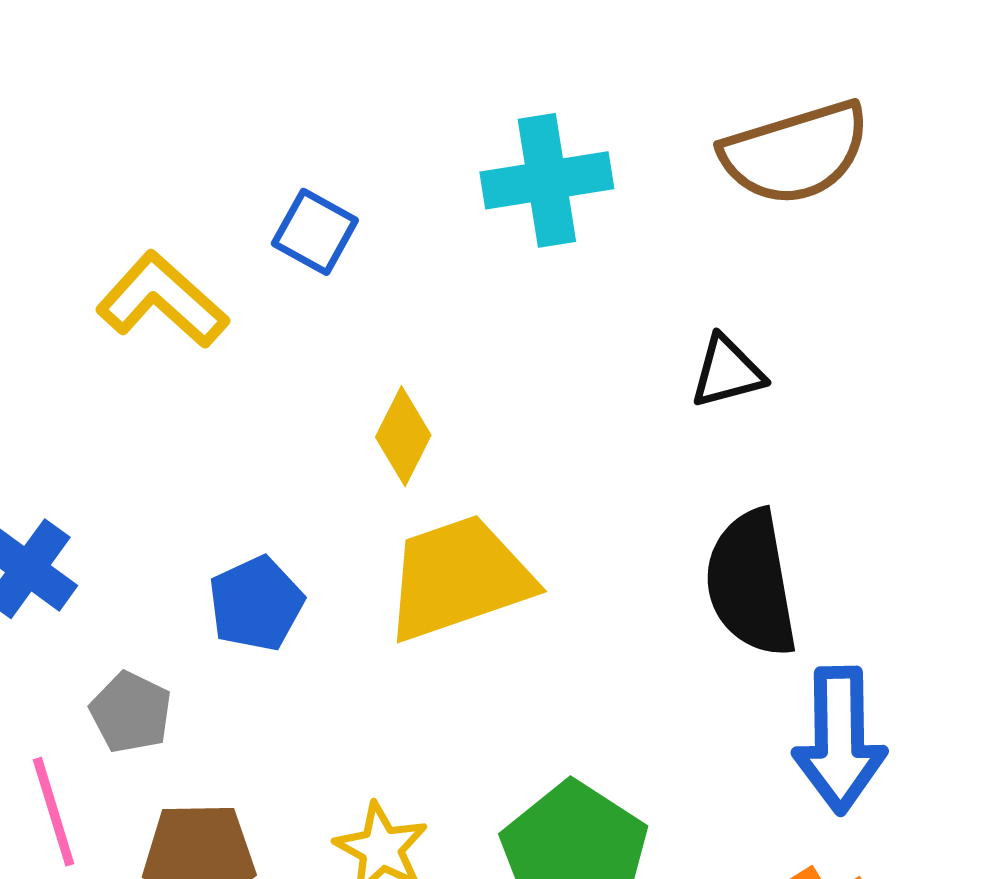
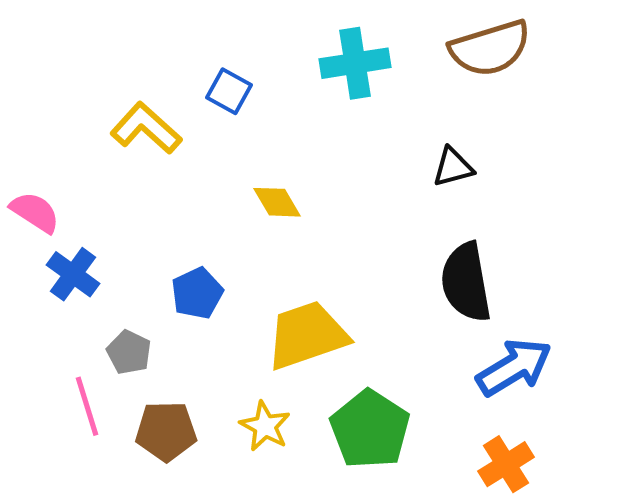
yellow diamond: (403, 436) -> (277, 202), turned -57
yellow trapezoid: (458, 578) -> (307, 335), moved
blue arrow: (839, 740) -> (514, 367), turned -120

